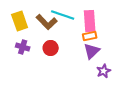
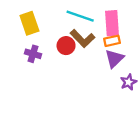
brown L-shape: (47, 22) -> (83, 39), moved
red circle: (51, 48) -> (66, 46), moved

